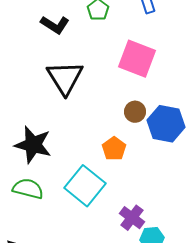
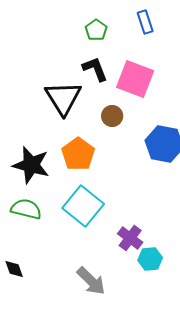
black L-shape: (55, 25) -> (95, 69), moved, turned -144
brown circle: (135, 112) -> (112, 116), moved
orange pentagon: (114, 149) -> (78, 154), moved, size x1.4

